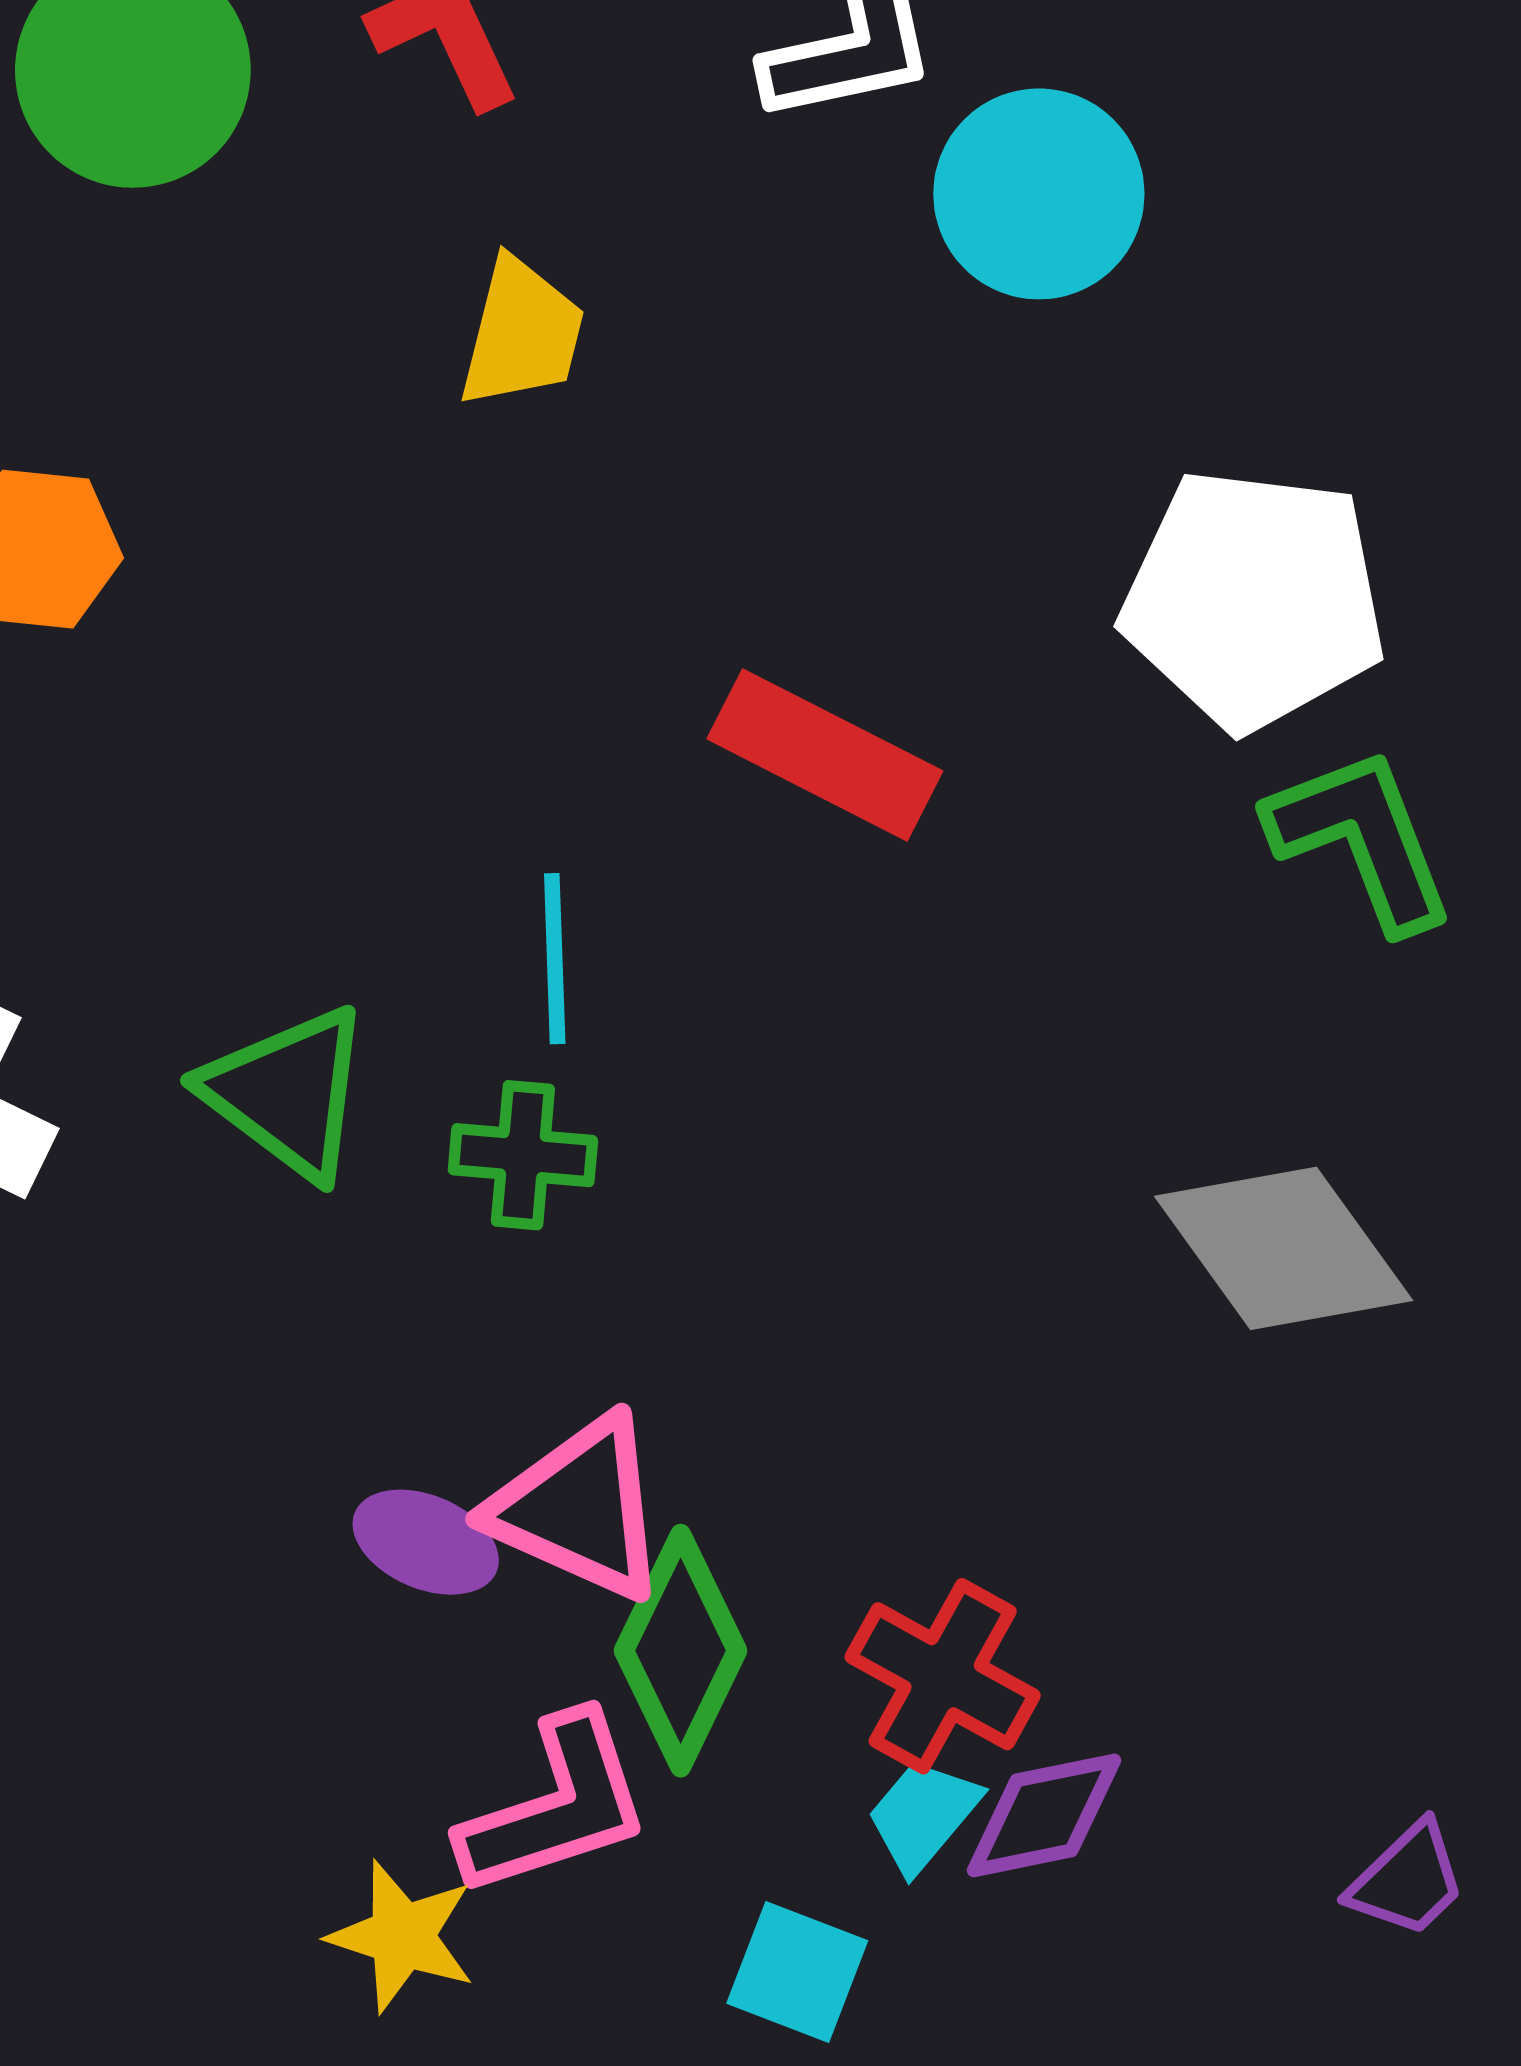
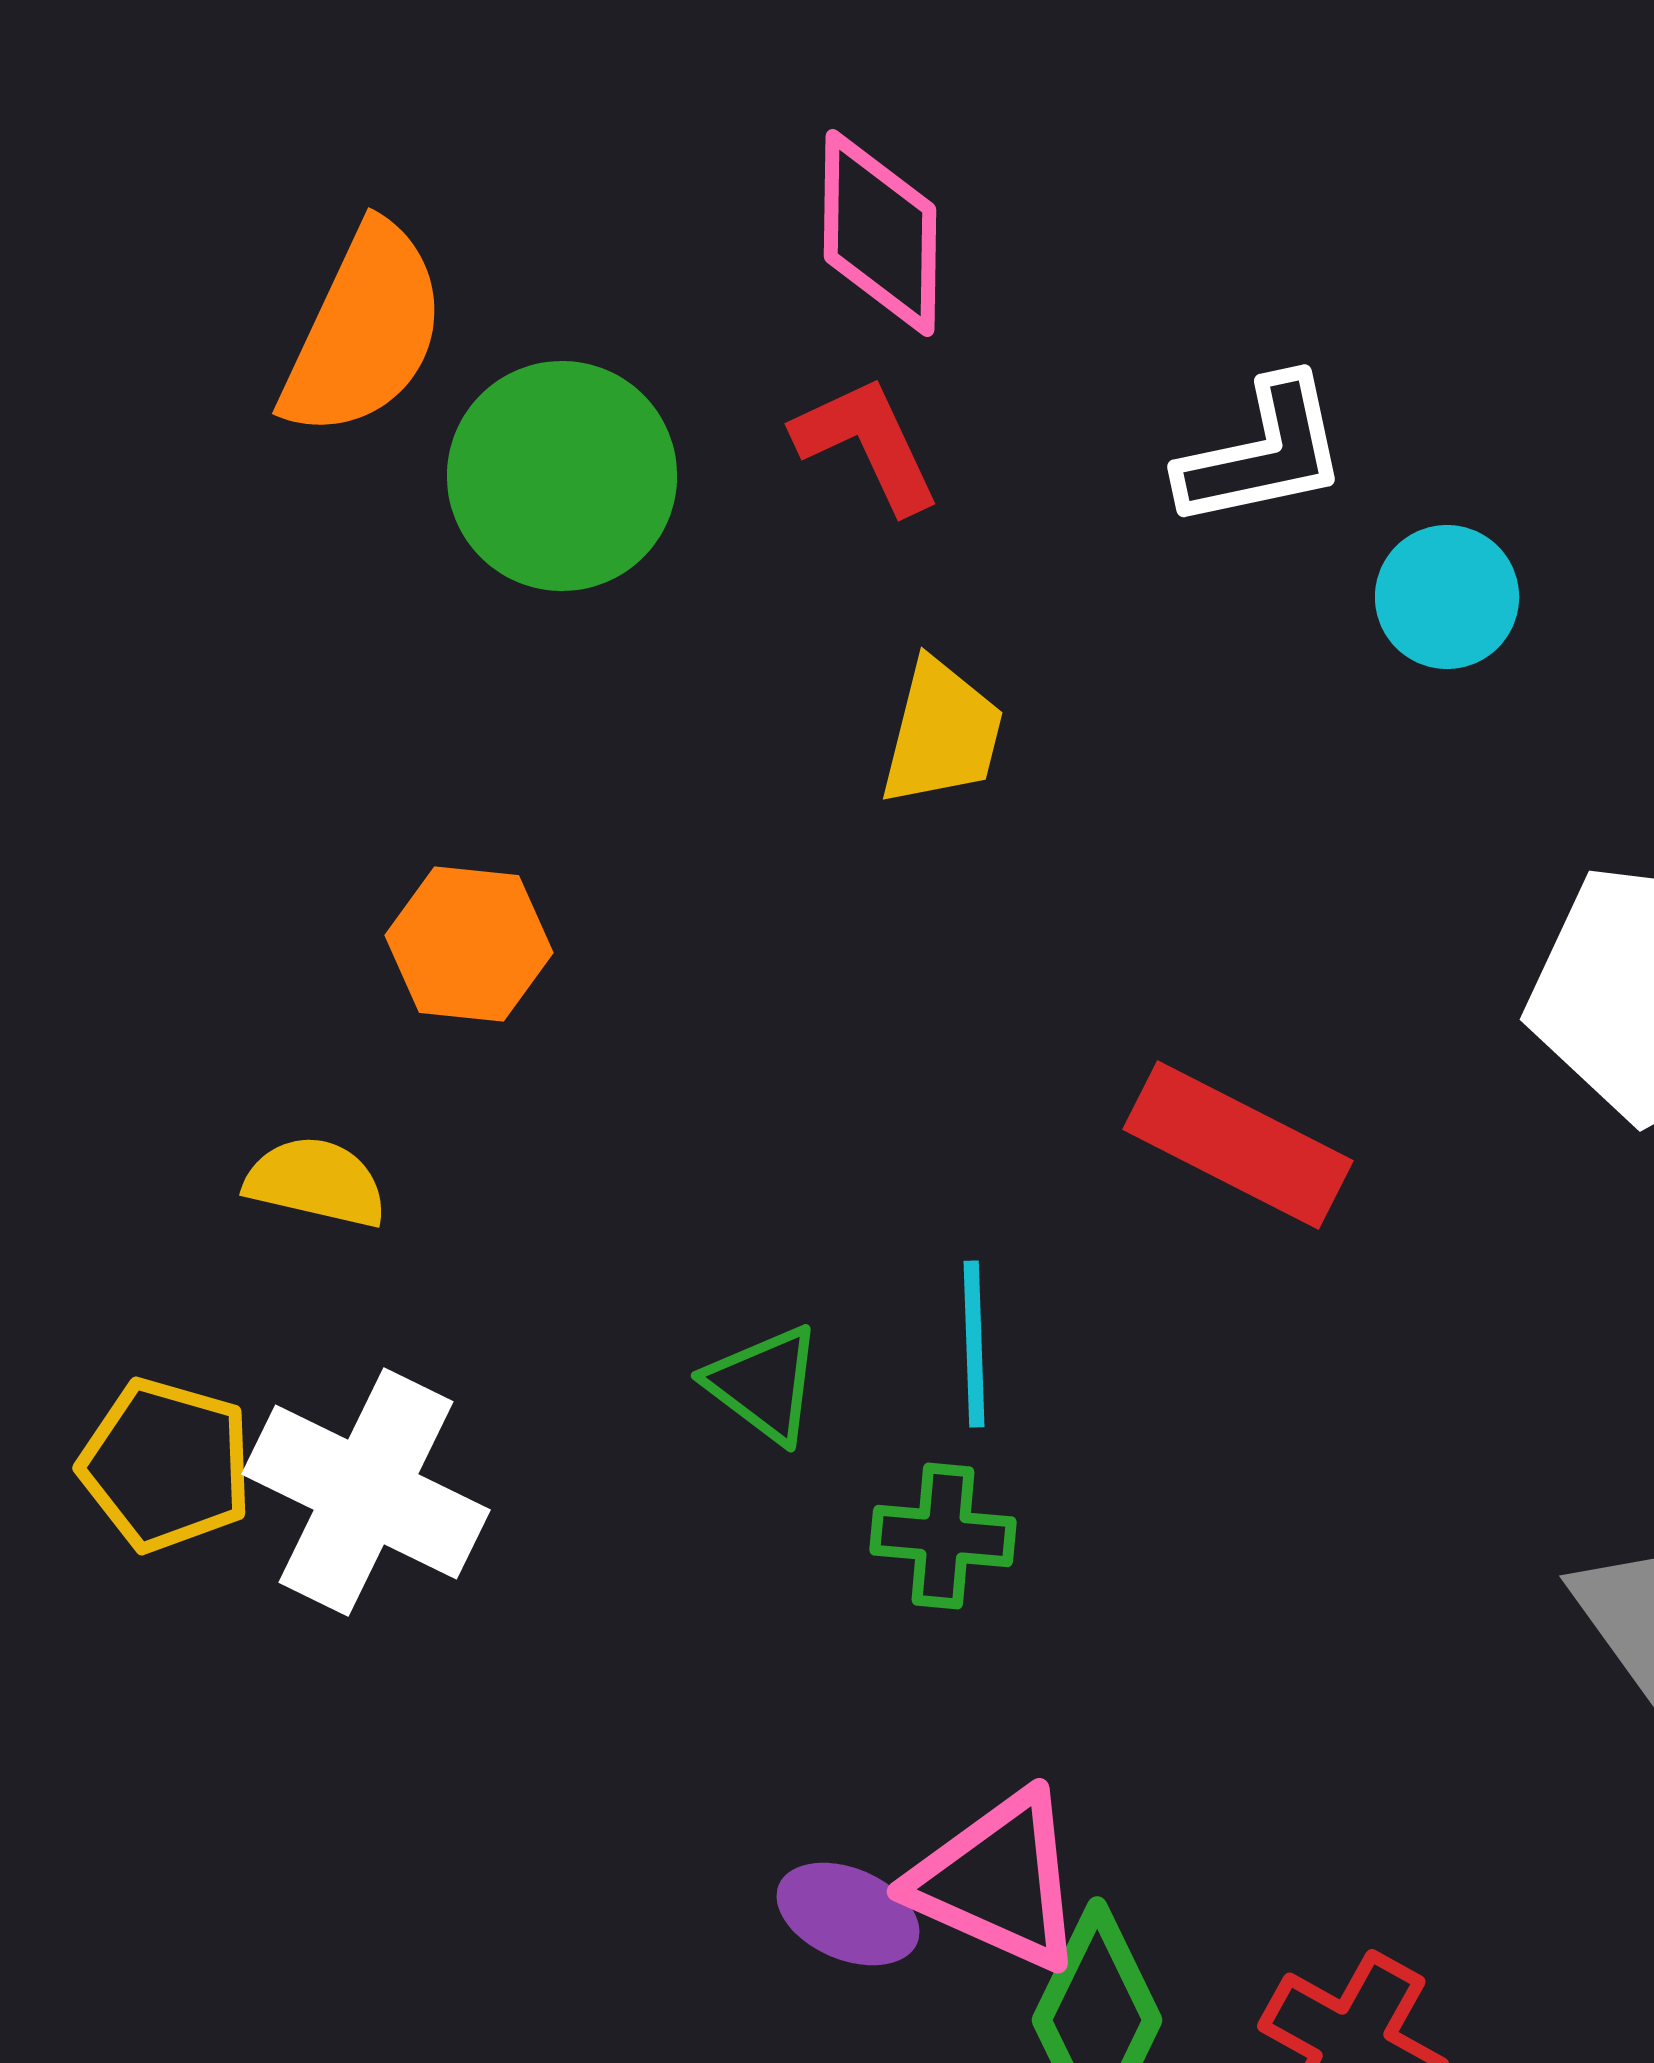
cyan circle: (1039, 194) -> (1447, 597), size x0.7
green triangle: (287, 1093) -> (764, 1384), moved, size x0.7

